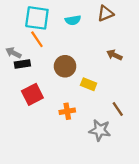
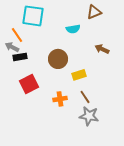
cyan semicircle: (73, 20) -> (73, 29), moved
orange line: (37, 39) -> (17, 35), moved
yellow rectangle: (89, 84) -> (79, 75), turned -40
brown line: (118, 109) -> (85, 97), moved

